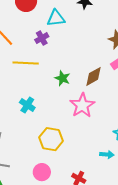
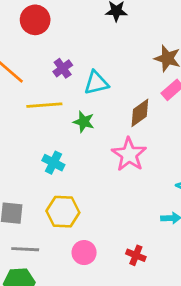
cyan triangle: (56, 18) -> (96, 83), moved
green star: (62, 78) -> (84, 122), moved
yellow hexagon: (51, 139) -> (63, 212), moved

